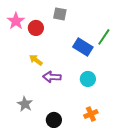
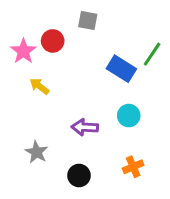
pink star: (16, 21) -> (23, 51), moved
yellow arrow: (36, 60) -> (39, 86), moved
purple arrow: (52, 77) -> (85, 127), moved

